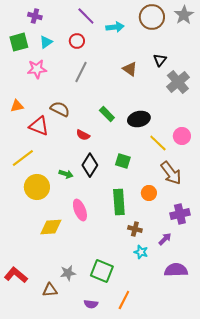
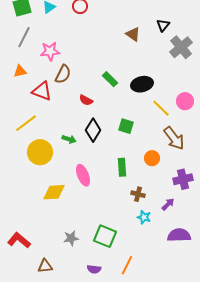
pink star: (37, 69) -> (50, 51), moved
gray line: (81, 72) -> (24, 37), moved
brown semicircle: (60, 109) -> (63, 74), turned 90
green rectangle: (119, 202) -> (122, 167), size x0.7
brown triangle: (50, 290) -> (45, 266), moved

